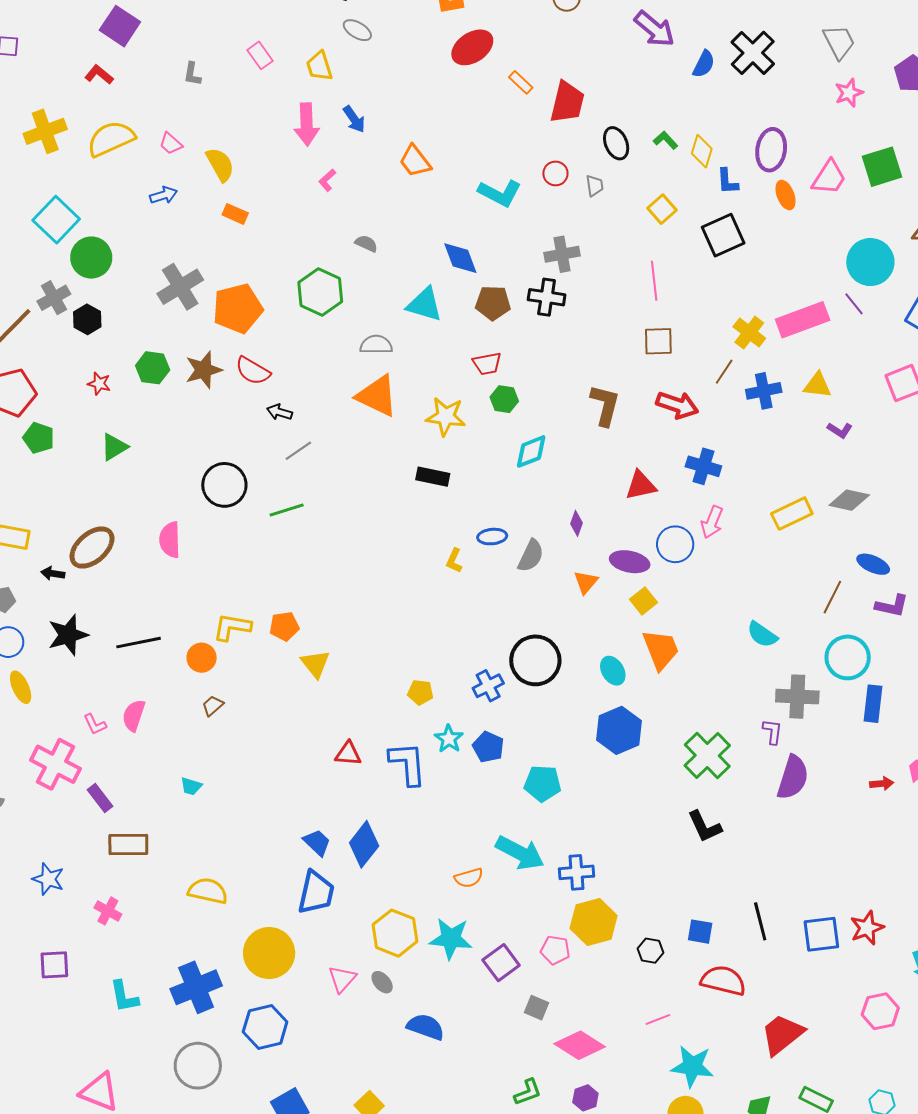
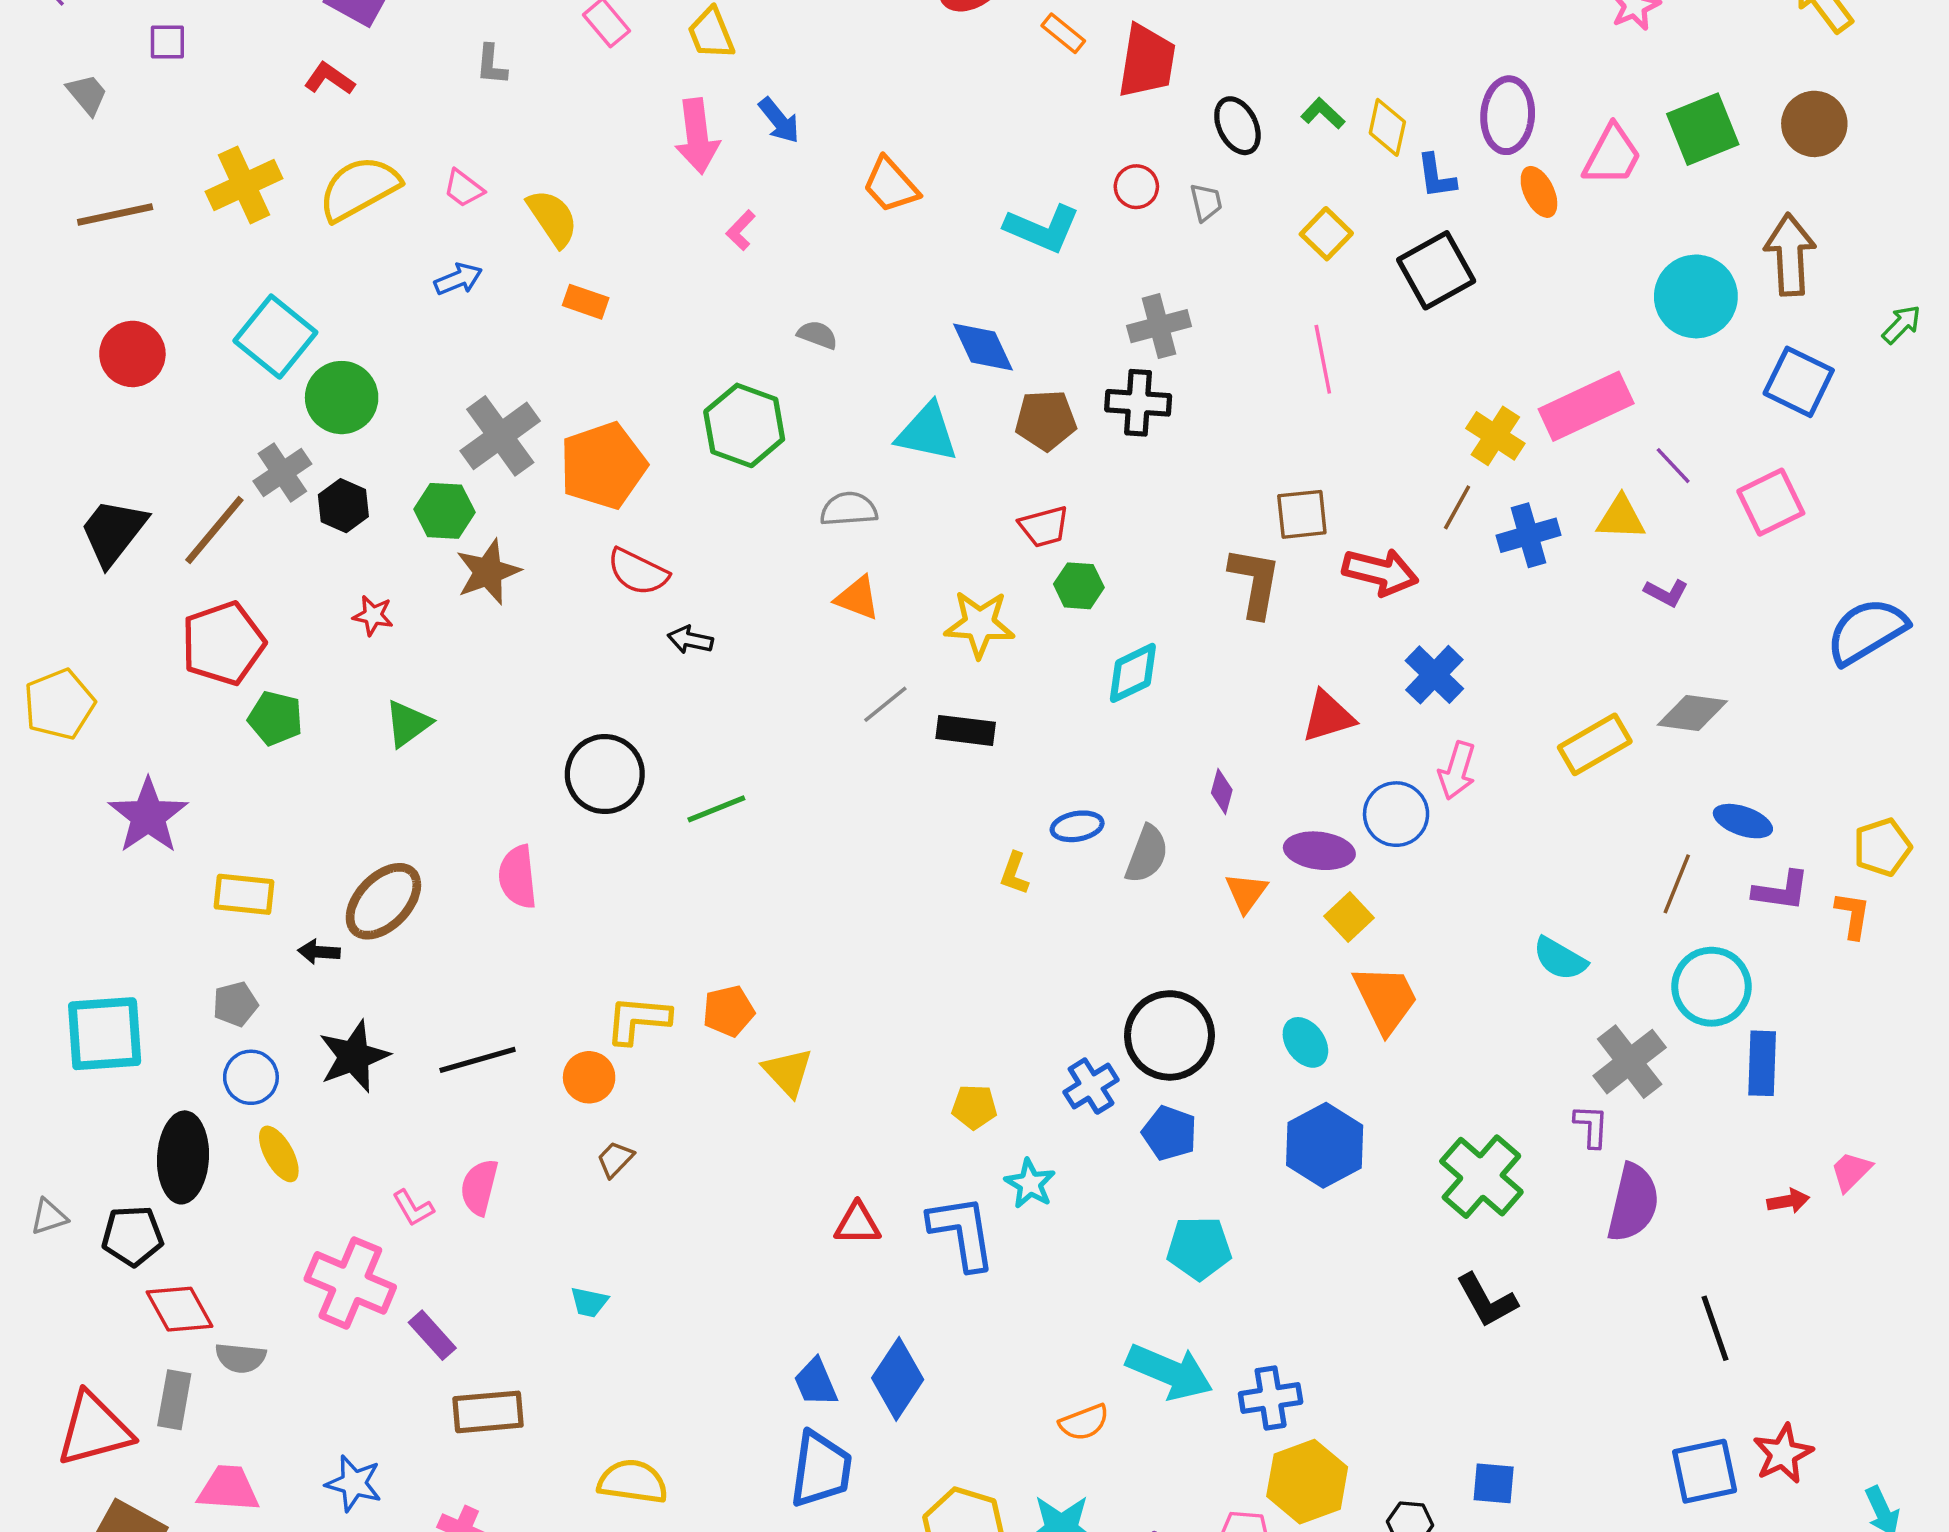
purple line: (854, 304) -> (1673, 466), moved
brown square: (658, 341) -> (1302, 514), moved
green hexagon: (153, 368) -> (444, 511), moved
brown star: (204, 370) -> (488, 572), moved
orange triangle: (377, 396) -> (857, 598), size x0.6
gray line: (298, 451) -> (885, 704), moved
blue cross: (703, 466) -> (1434, 675), turned 32
gray cross: (797, 697) -> (1630, 1062), turned -36
blue pentagon: (488, 747) -> (1169, 1133), moved
blue trapezoid: (317, 843) -> (816, 1382), turned -152
black line: (760, 921) -> (1715, 1328), moved

